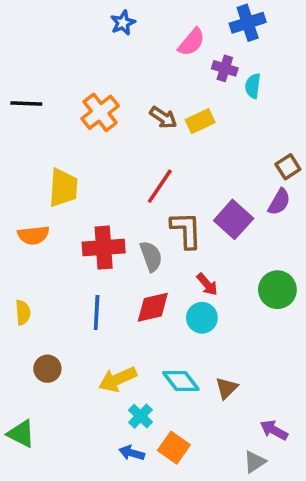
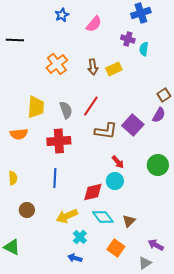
blue star: (123, 23) -> (62, 15), moved
pink semicircle: (191, 42) -> (94, 24), moved
black line: (26, 104) -> (15, 40), moved
brown arrow: (163, 118) -> (93, 67), turned 49
brown L-shape: (186, 230) -> (106, 131), turned 100
gray semicircle: (151, 256) -> (66, 110), moved
red diamond: (153, 307) -> (93, 192), moved
orange square: (174, 448) -> (116, 248), moved

